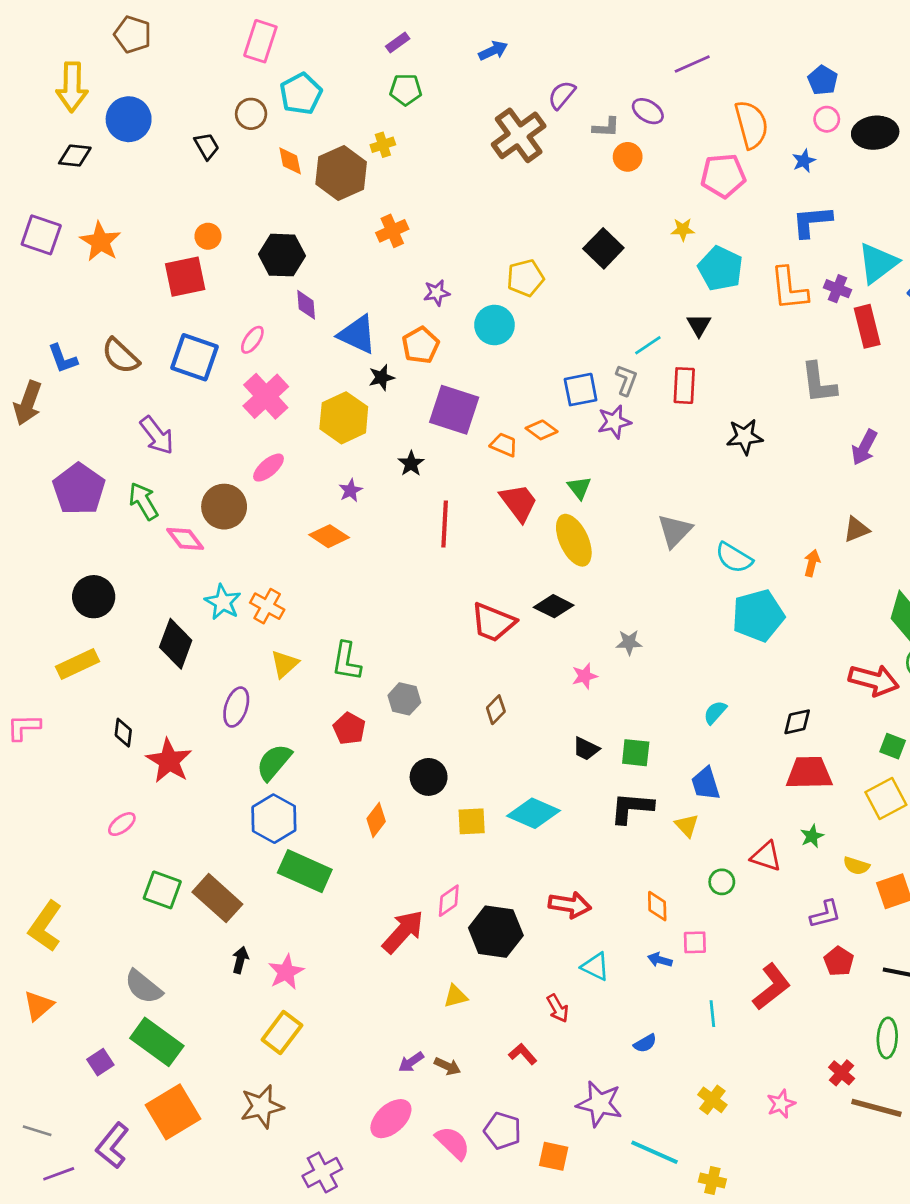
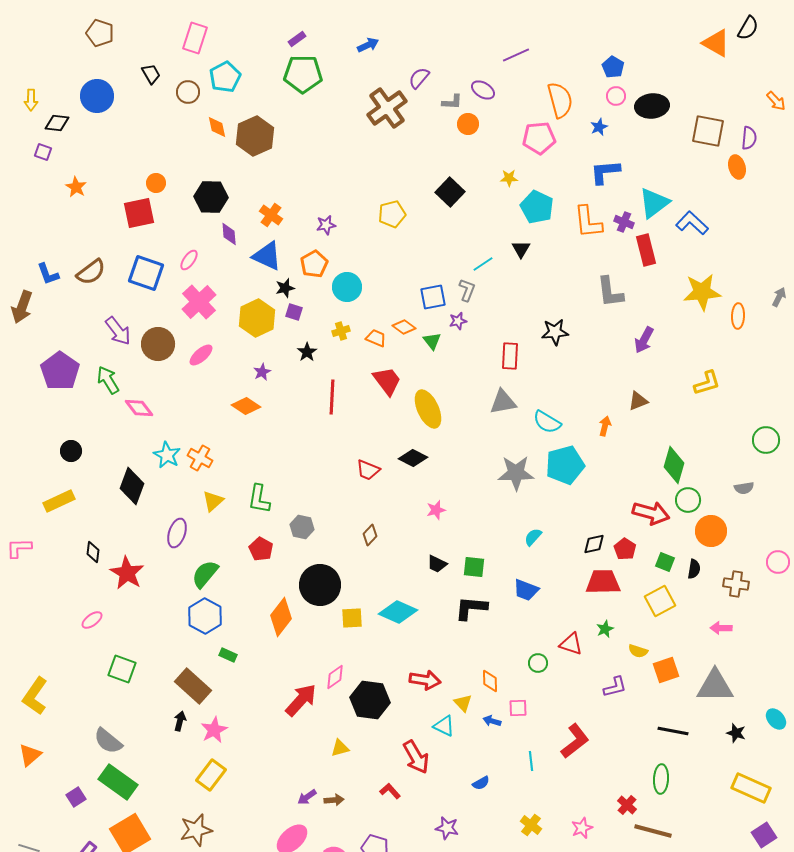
yellow arrow: (72, 87) -> (31, 100), moved, size x0.6
green pentagon: (406, 90) -> (303, 74), size x1.6
yellow cross: (383, 145) -> (341, 331), moved
black trapezoid: (207, 146) -> (151, 74), moved
orange cross: (392, 231) -> (271, 215), moved, turned -30
purple square: (41, 235) -> (43, 152), moved, size x0.6
orange star: (100, 242) -> (76, 187), size x0.7
cyan circle: (494, 325) -> (347, 287), moved
brown semicircle: (121, 356) -> (91, 272), turned -80
red rectangle: (684, 386) -> (510, 356), moved
purple square: (454, 410) -> (294, 312), moved, size x0.5
purple star: (614, 422) -> (458, 321), size x0.7
green triangle: (579, 488) -> (432, 341), moved
brown circle: (224, 507) -> (158, 344), moved
gray triangle: (675, 531) -> (503, 402), turned 36
black circle: (94, 597) -> (71, 451), size x0.7
red trapezoid: (493, 622) -> (368, 470), size x0.7
gray star: (629, 642) -> (516, 473), moved, size x1.8
black circle: (429, 777) -> (320, 585), size x1.5
blue trapezoid: (706, 784) -> (526, 590), turned -52
orange diamond: (376, 820) -> (281, 617), size x1.5
yellow triangle: (687, 825) -> (463, 703), moved
green rectangle: (305, 871) -> (228, 655), size x0.5
brown rectangle: (217, 898) -> (193, 686), moved
red pentagon: (839, 961) -> (625, 549), moved
red arrow: (558, 1008) -> (416, 757), size x1.6
brown arrow: (447, 1066) -> (334, 800), turned -30
purple star: (599, 1104) -> (447, 828), size x0.7

